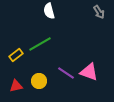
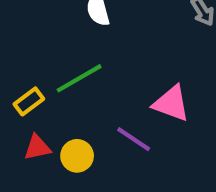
pink triangle: (89, 72) -> (171, 103), moved
red triangle: (16, 86) -> (37, 147), moved

